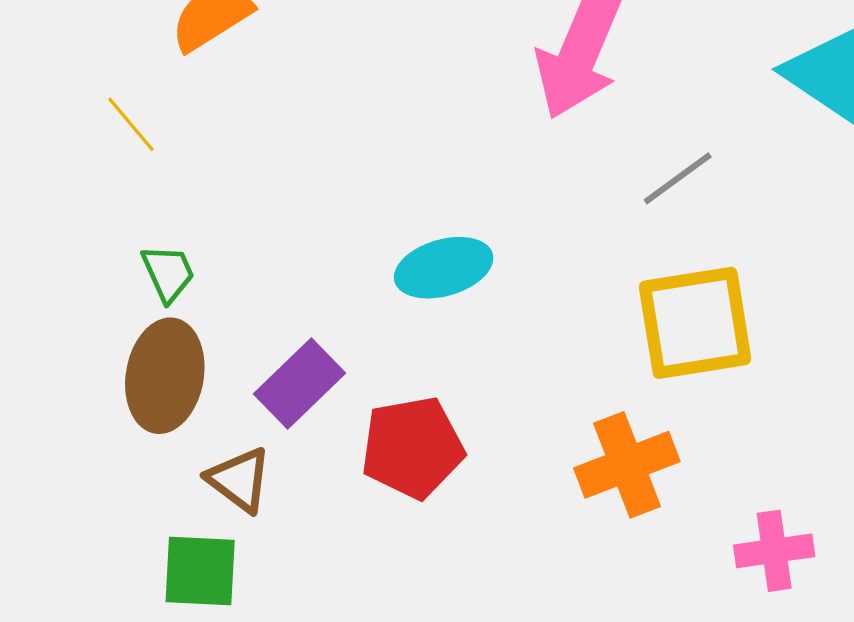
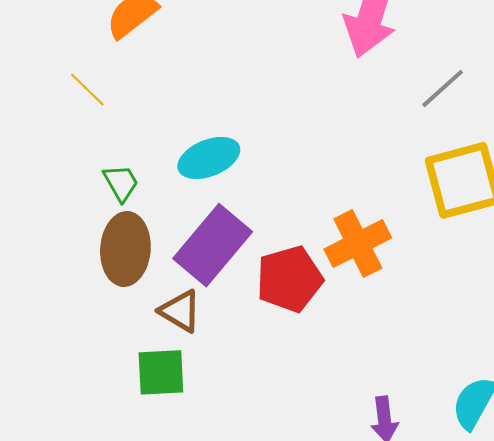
cyan ellipse: (444, 268) -> (209, 158), moved
purple rectangle: (300, 383) -> (213, 245), size x1.4
orange cross: (627, 465) -> (358, 244), moved

